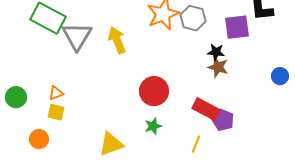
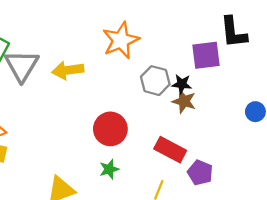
gray hexagon: (193, 18) -> (155, 81), moved
yellow arrow: (117, 40) -> (68, 70), turned -76
purple pentagon: (223, 120) -> (200, 173), moved

